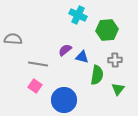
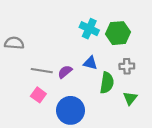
cyan cross: (78, 15) -> (89, 29), moved
purple semicircle: (65, 50) -> (65, 72), moved

